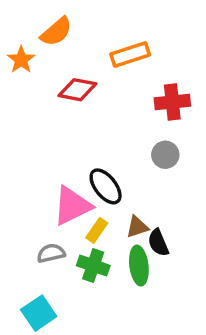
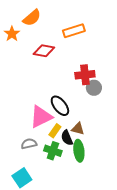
red cross: (172, 102) -> (85, 75), moved
brown triangle: (137, 227) -> (78, 129), turned 32
black semicircle: (158, 243) -> (67, 138), moved

